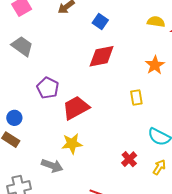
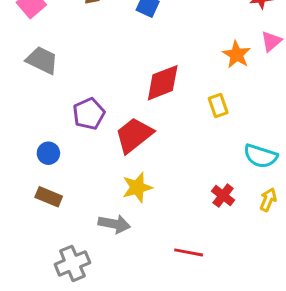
red diamond: (102, 56) -> (163, 83), moved
purple pentagon: (48, 88) -> (89, 114), turned 30
blue circle: (14, 118) -> (48, 153), moved

